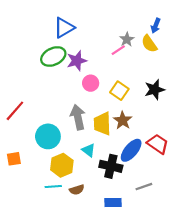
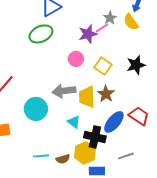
purple star: (77, 61) -> (88, 34), moved
gray arrow: (78, 117) -> (64, 91), turned -85
yellow hexagon: (62, 165) -> (85, 153), moved

